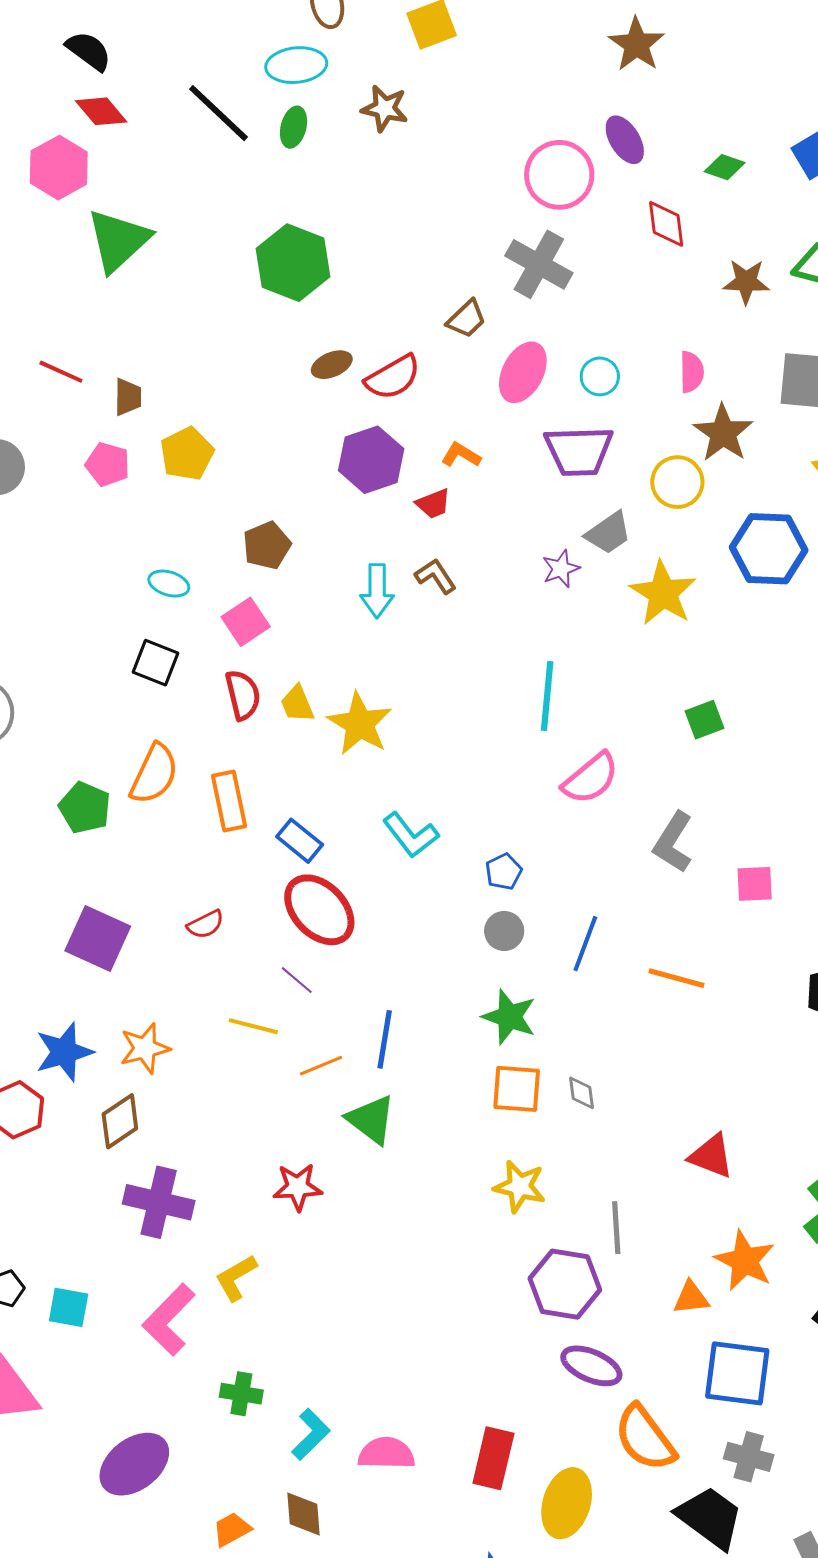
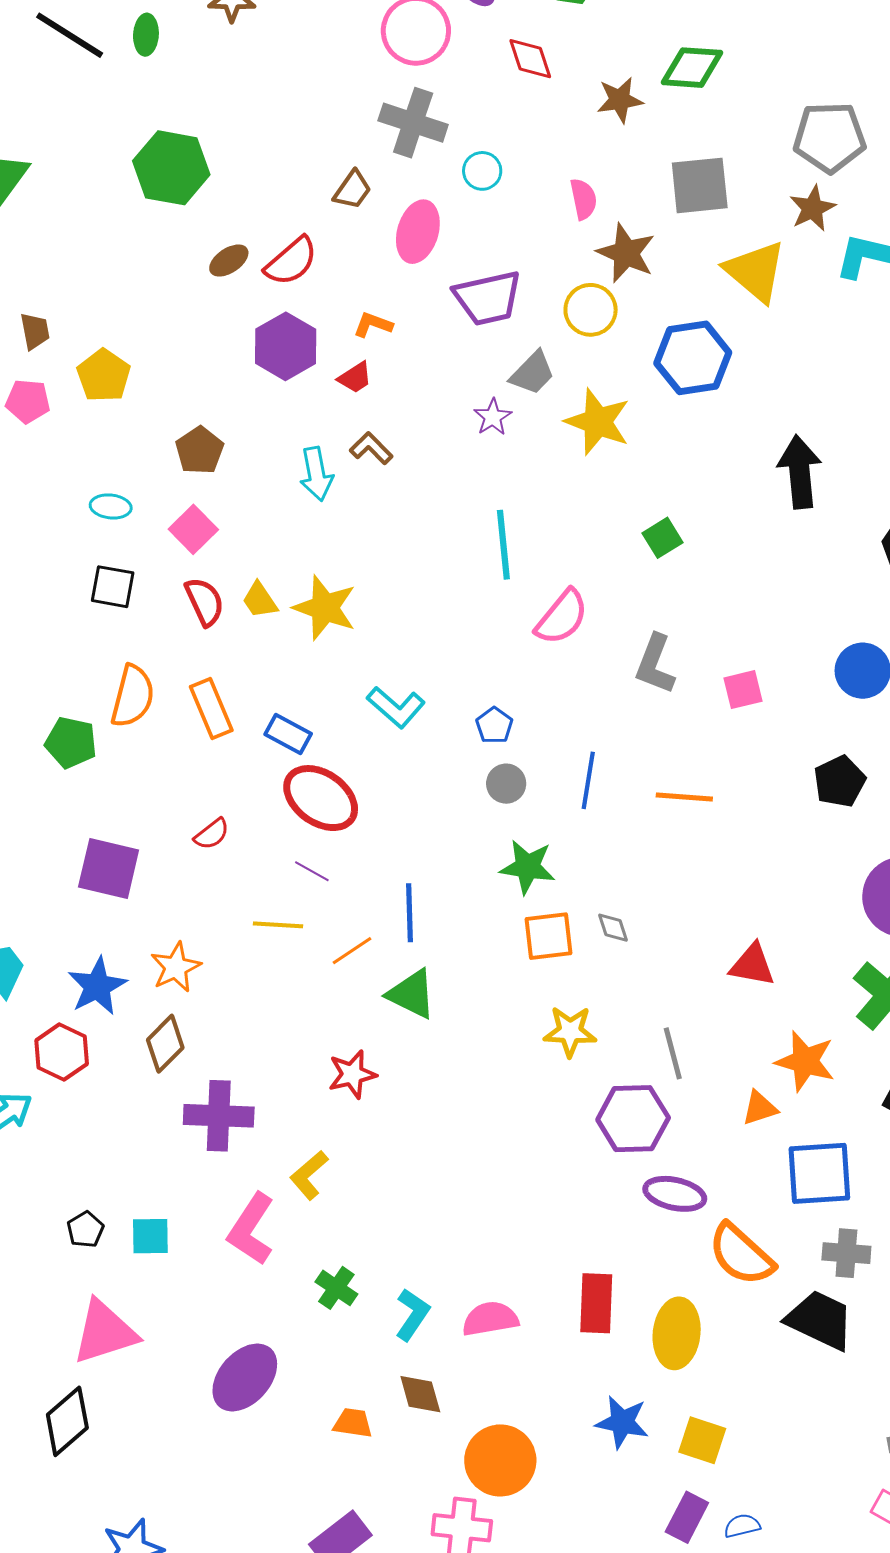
cyan circle: (600, 376) -> (482, 171), moved
green cross: (241, 1394) -> (336, 1288), turned 36
orange trapezoid: (232, 1529) -> (353, 1423), turned 48

